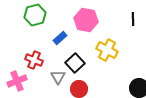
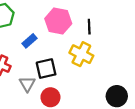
black line: (133, 19) -> (89, 27), moved
black square: (75, 63) -> (46, 69), turned 30

